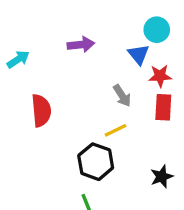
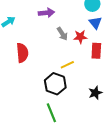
blue triangle: (139, 54) -> (95, 23), moved
red star: (160, 76) -> (80, 37), moved
gray arrow: (122, 96) -> (62, 34), moved

